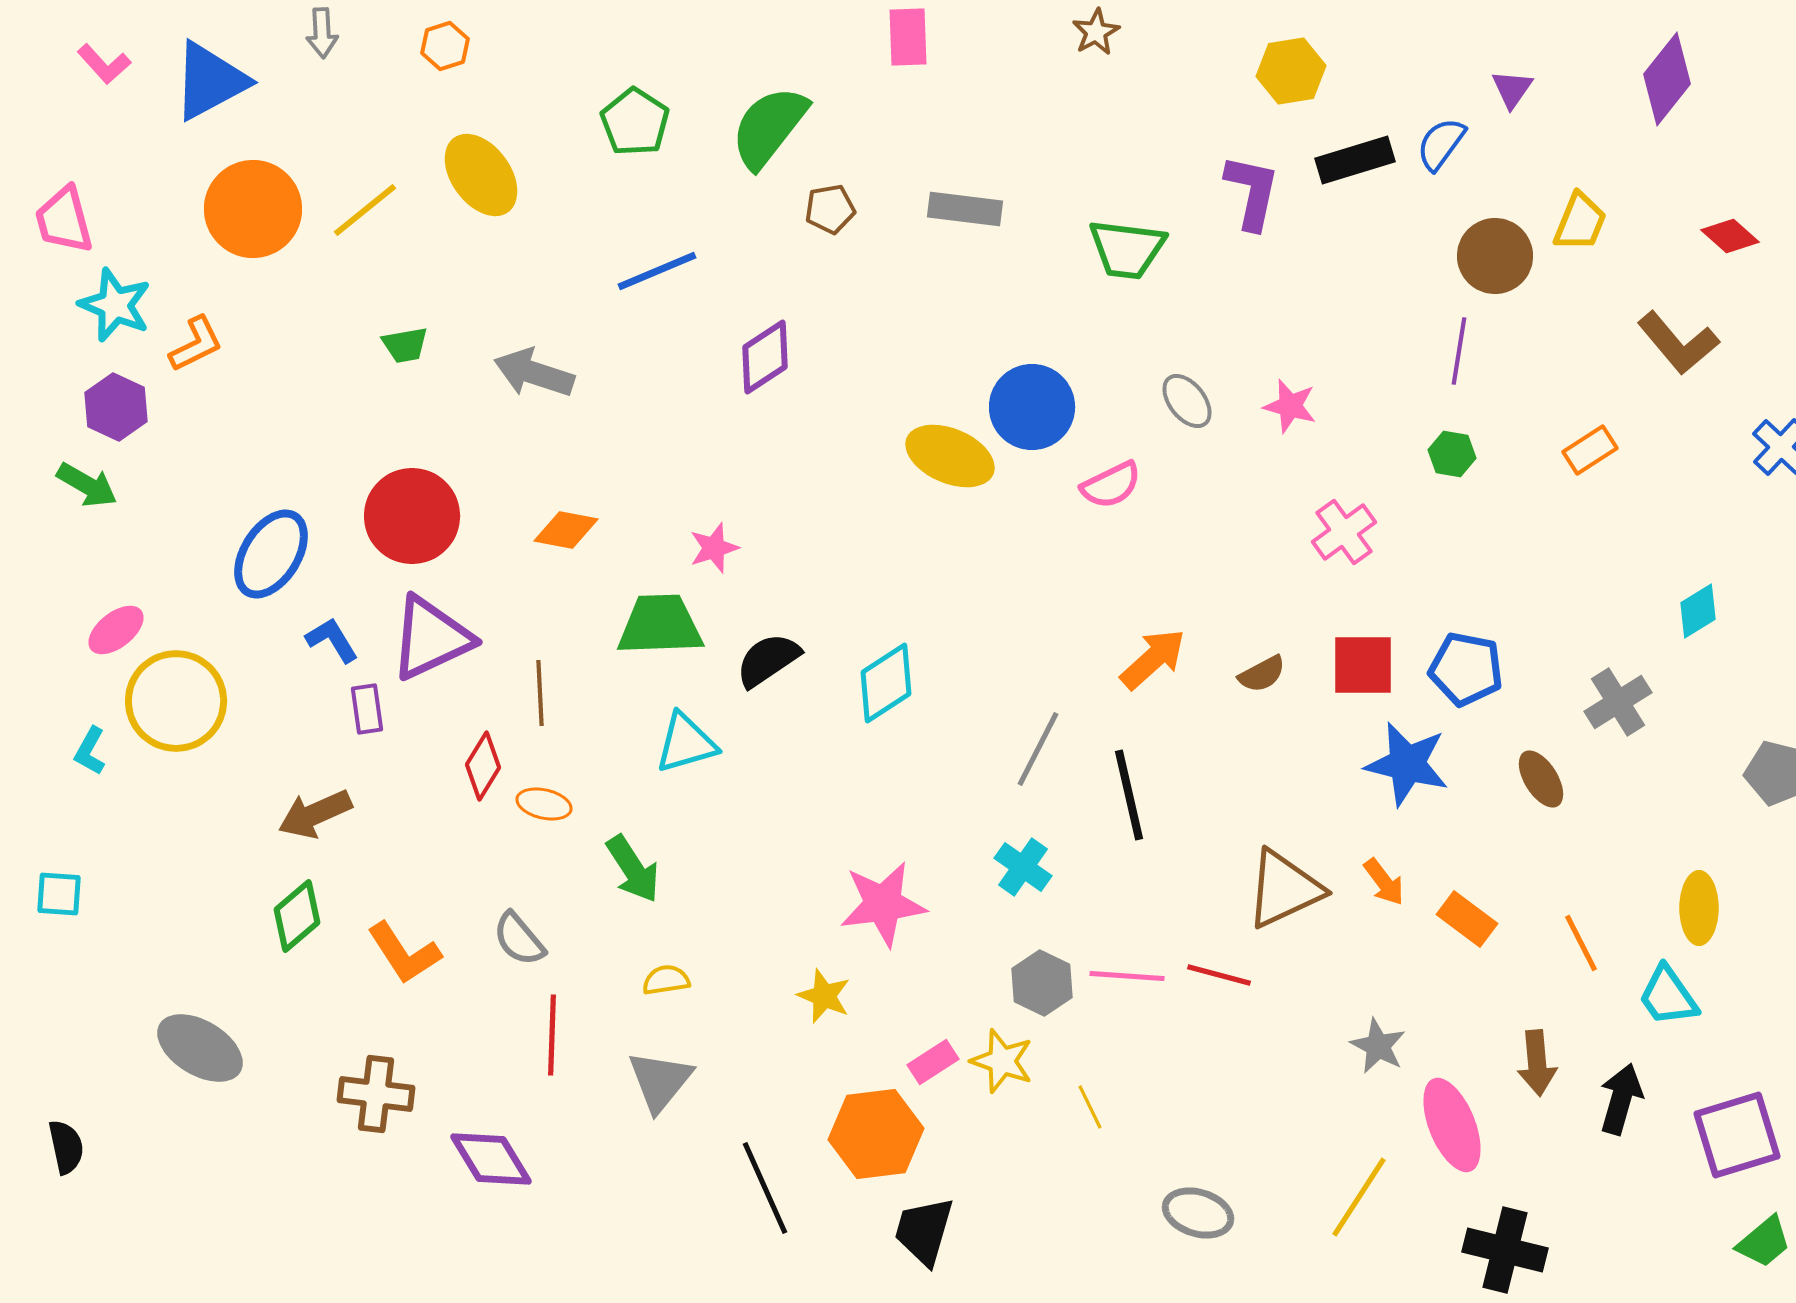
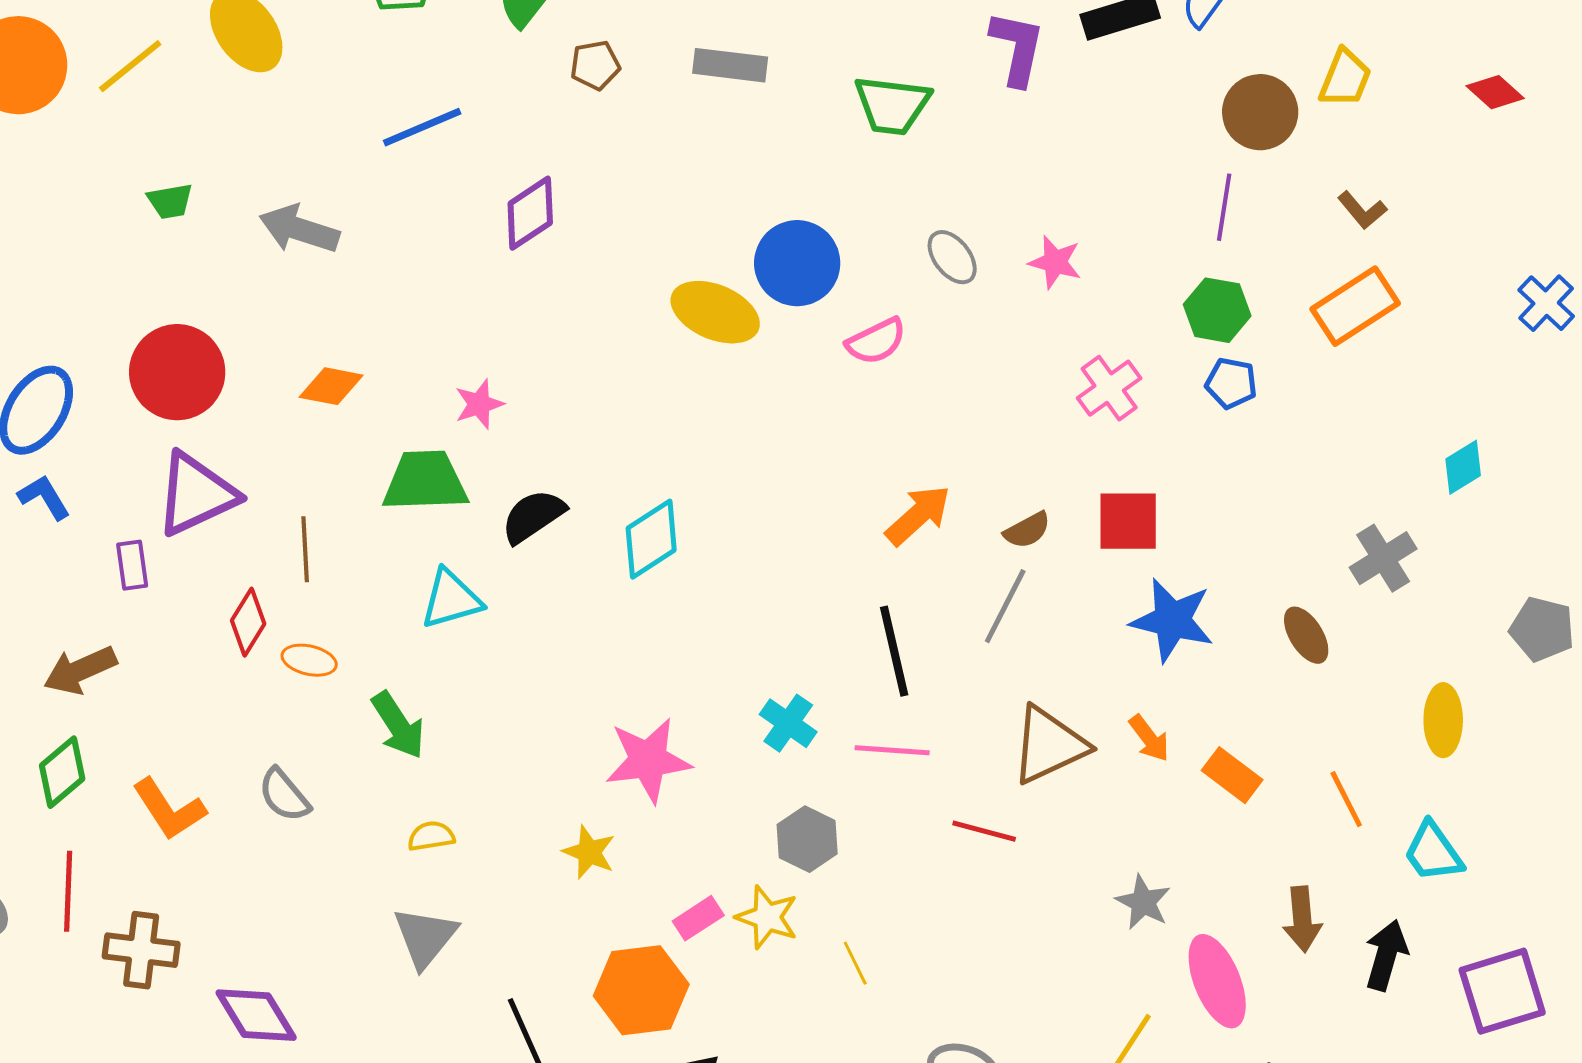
brown L-shape: (1678, 343) -> (1362, 210), moved, size x0.6
orange rectangle: (1590, 450) -> (1355, 306), size x1.6
green hexagon: (1452, 454) -> (1217, 310), size x1.4
blue L-shape: (332, 640) -> (44, 497), moved
blue pentagon: (1466, 669) -> (1231, 383), moved, size x0.7
gray line: (1038, 749) -> (1005, 606), moved
yellow ellipse: (1699, 908) -> (1443, 720), moved
pink line: (1127, 976) -> (892, 750), moved
red line: (552, 1035) -> (68, 891), moved

